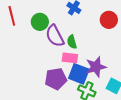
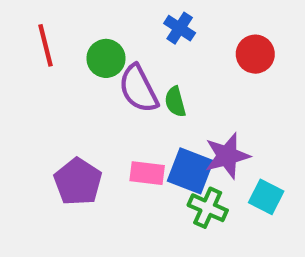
pink rectangle: (70, 58) -> (147, 173), moved
purple pentagon: (56, 79) -> (78, 182), moved, turned -30

